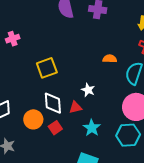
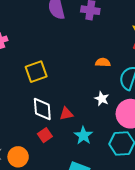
white star: (88, 90) -> (102, 99), moved
orange circle: (33, 119) -> (18, 157), moved

